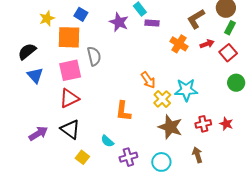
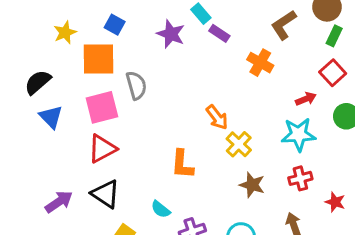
purple rectangle: (152, 23) -> (219, 33), turned 32
red arrow: (207, 44) -> (306, 99), moved
cyan star: (186, 90) -> (299, 134), moved
red star: (226, 124) -> (335, 202), moved
brown star: (170, 127) -> (252, 185), size x0.7

